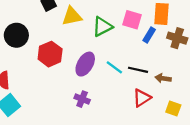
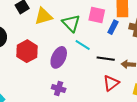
green triangle: (102, 27) -> (71, 23), turned -42
cyan line: (114, 67) -> (83, 45), moved

